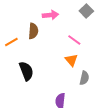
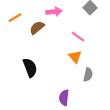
brown semicircle: (33, 31) -> (37, 28), turned -133
orange line: (11, 42) -> (15, 18), moved

